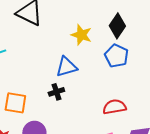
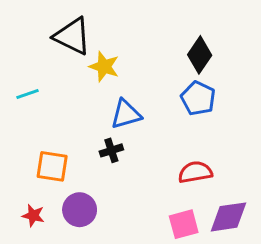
yellow star: (81, 35) -> (104, 67), moved

